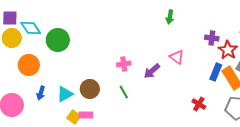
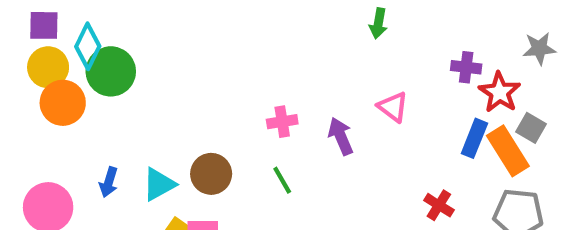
cyan diamond: (31, 28) -> (88, 46), turned 60
green circle: (58, 40) -> (111, 71), moved
orange circle: (29, 65) -> (63, 103), moved
purple arrow: (152, 71) -> (341, 136), turned 108

